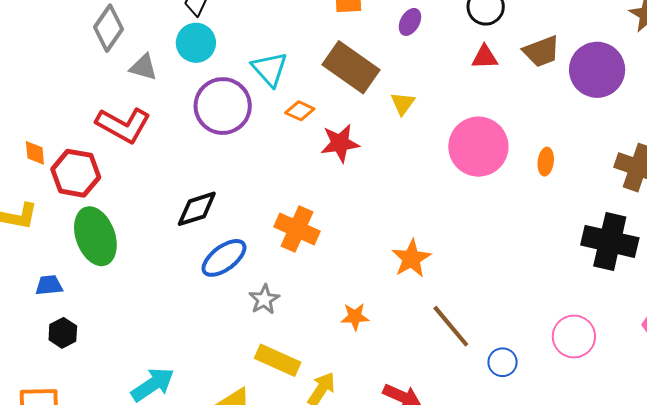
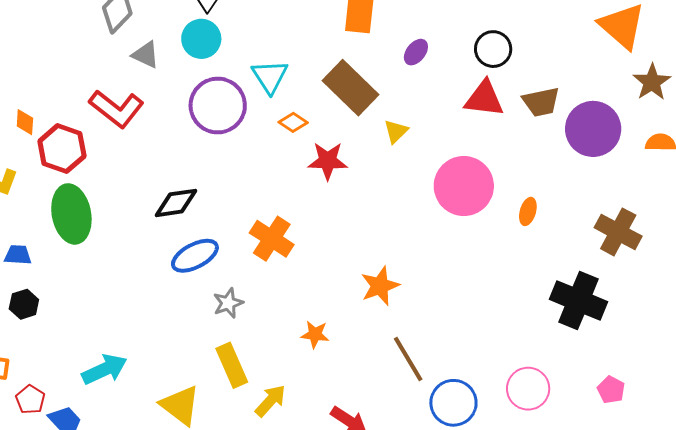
red triangle: (485, 57) -> (484, 99), size x1.5
yellow rectangle: (278, 360) -> (232, 365), turned 33
blue circle: (503, 362) -> (453, 403), size x1.6

